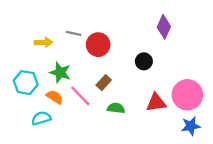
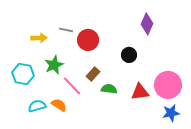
green star: (60, 72) -> (54, 65), turned 30
orange semicircle: (55, 97) -> (59, 105), moved
green semicircle: (116, 108) -> (109, 89), moved

